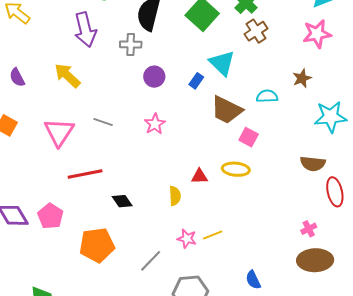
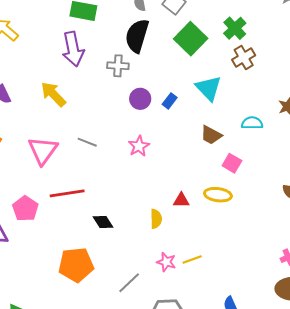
blue rectangle: (196, 81) -> (170, 101), moved
brown trapezoid: (227, 110) -> (211, 135), size x0.7
pink pentagon: (51, 216) -> (25, 209), moved

